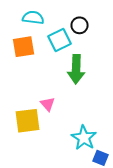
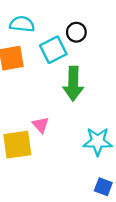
cyan star: (84, 138) -> (98, 141), moved, turned -30

